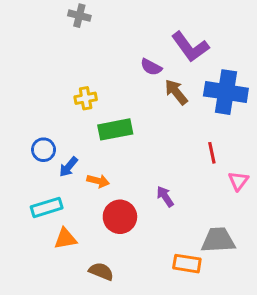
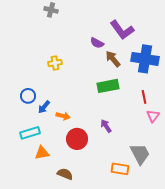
green rectangle: (115, 129) -> (108, 86), moved
red line: (212, 153) -> (144, 97), moved
gray trapezoid: (218, 240) -> (140, 154), turned 65

